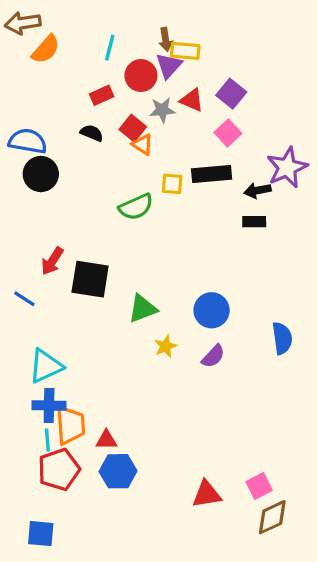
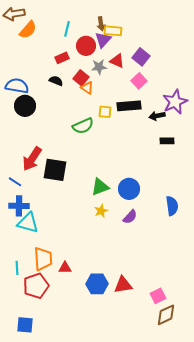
black rectangle: (254, 222) -> (167, 141), moved
red arrow: (52, 261) -> (32, 159), size x1.4
green triangle: (143, 309) -> (100, 187), moved
cyan triangle: (46, 366) -> (28, 223), turned 40
blue cross: (49, 406) -> (19, 206), moved
cyan line: (47, 440) -> (17, 268), moved
blue hexagon: (118, 471) -> (97, 284), moved
red triangle: (207, 494) -> (123, 285), moved

